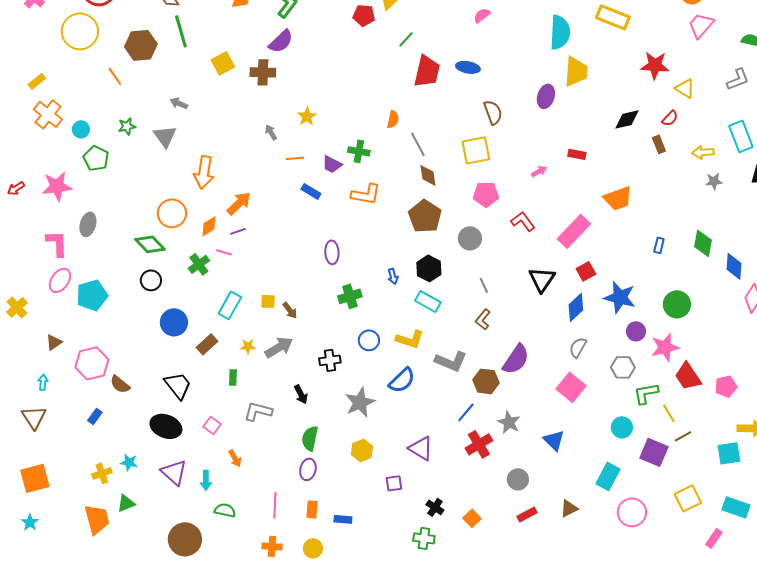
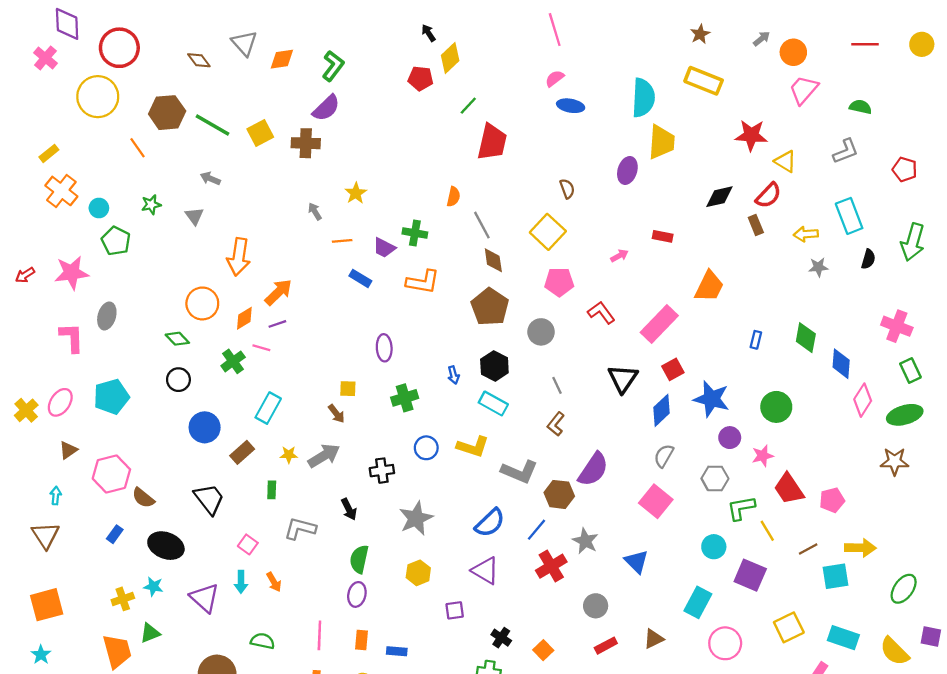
green line: (181, 31) -> (213, 125), moved, turned -44
blue ellipse: (468, 67) -> (571, 106), moved
brown semicircle: (493, 112) -> (567, 189), size x0.7
red semicircle: (670, 118) -> (768, 195), size x1.4
gray triangle: (165, 136) -> (194, 216), size x0.7
yellow square: (476, 150) -> (548, 232), turned -36
orange trapezoid: (618, 198) -> (709, 286), turned -44
green diamond: (150, 244) -> (177, 339), size x0.7
pink ellipse: (60, 280) -> (60, 402), moved
yellow square: (268, 301) -> (348, 389), moved
pink star: (665, 347) -> (763, 456), size x0.7
blue semicircle: (402, 380) -> (490, 523), moved
black ellipse: (166, 426) -> (166, 546), moved
brown line: (683, 436) -> (808, 549), moved
cyan arrow: (206, 480) -> (241, 582), moved

